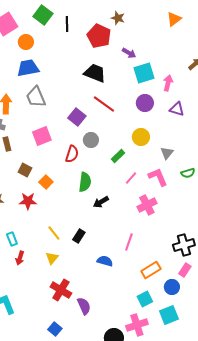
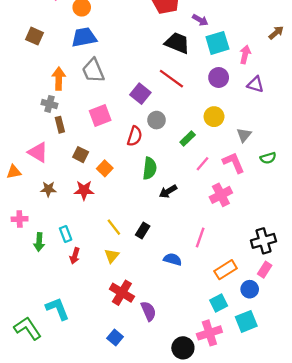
black trapezoid: (95, 73) -> (177, 43), moved

